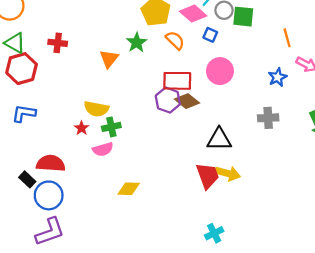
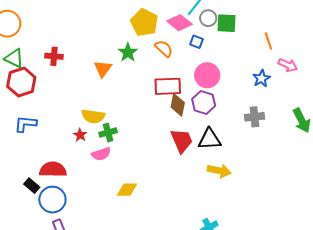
purple hexagon: (168, 100) -> (204, 102), moved
brown diamond: (187, 101) -> (178, 105), turned 65
red trapezoid: (208, 176) -> (182, 141), moved

